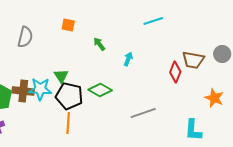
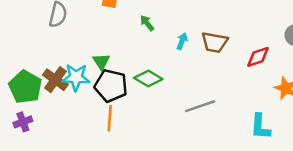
brown trapezoid: (193, 60) -> (215, 42), moved
red diamond: (175, 72) -> (258, 57), moved, turned 50
brown cross: (23, 91) -> (55, 80), turned 30

